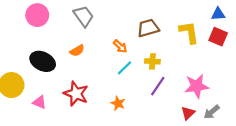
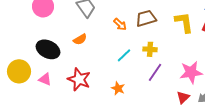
orange arrow: (120, 46) -> (120, 24), moved
pink triangle: (39, 102) -> (45, 79), moved

